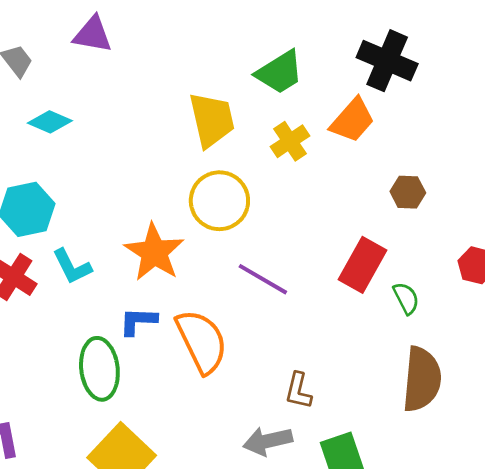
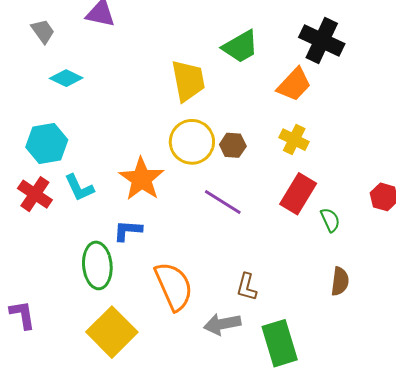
yellow cross: (290, 141) -> (294, 140), moved, turned -32
brown hexagon: (408, 192) -> (233, 145), moved
orange semicircle: (202, 341) -> (174, 286), moved
brown semicircle: (422, 379) -> (340, 281), size x0.6

